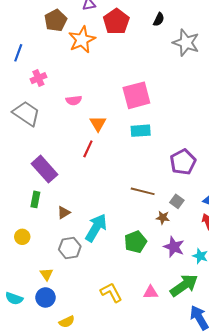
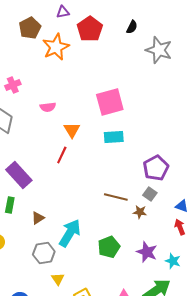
gray square: (177, 201) -> (150, 194), moved
brown star: (163, 218) -> (140, 212), moved
yellow triangle: (47, 274) -> (58, 279), moved

